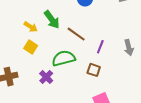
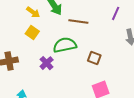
brown line: (76, 34) -> (78, 21), turned -30
purple line: (100, 47) -> (116, 13), moved

